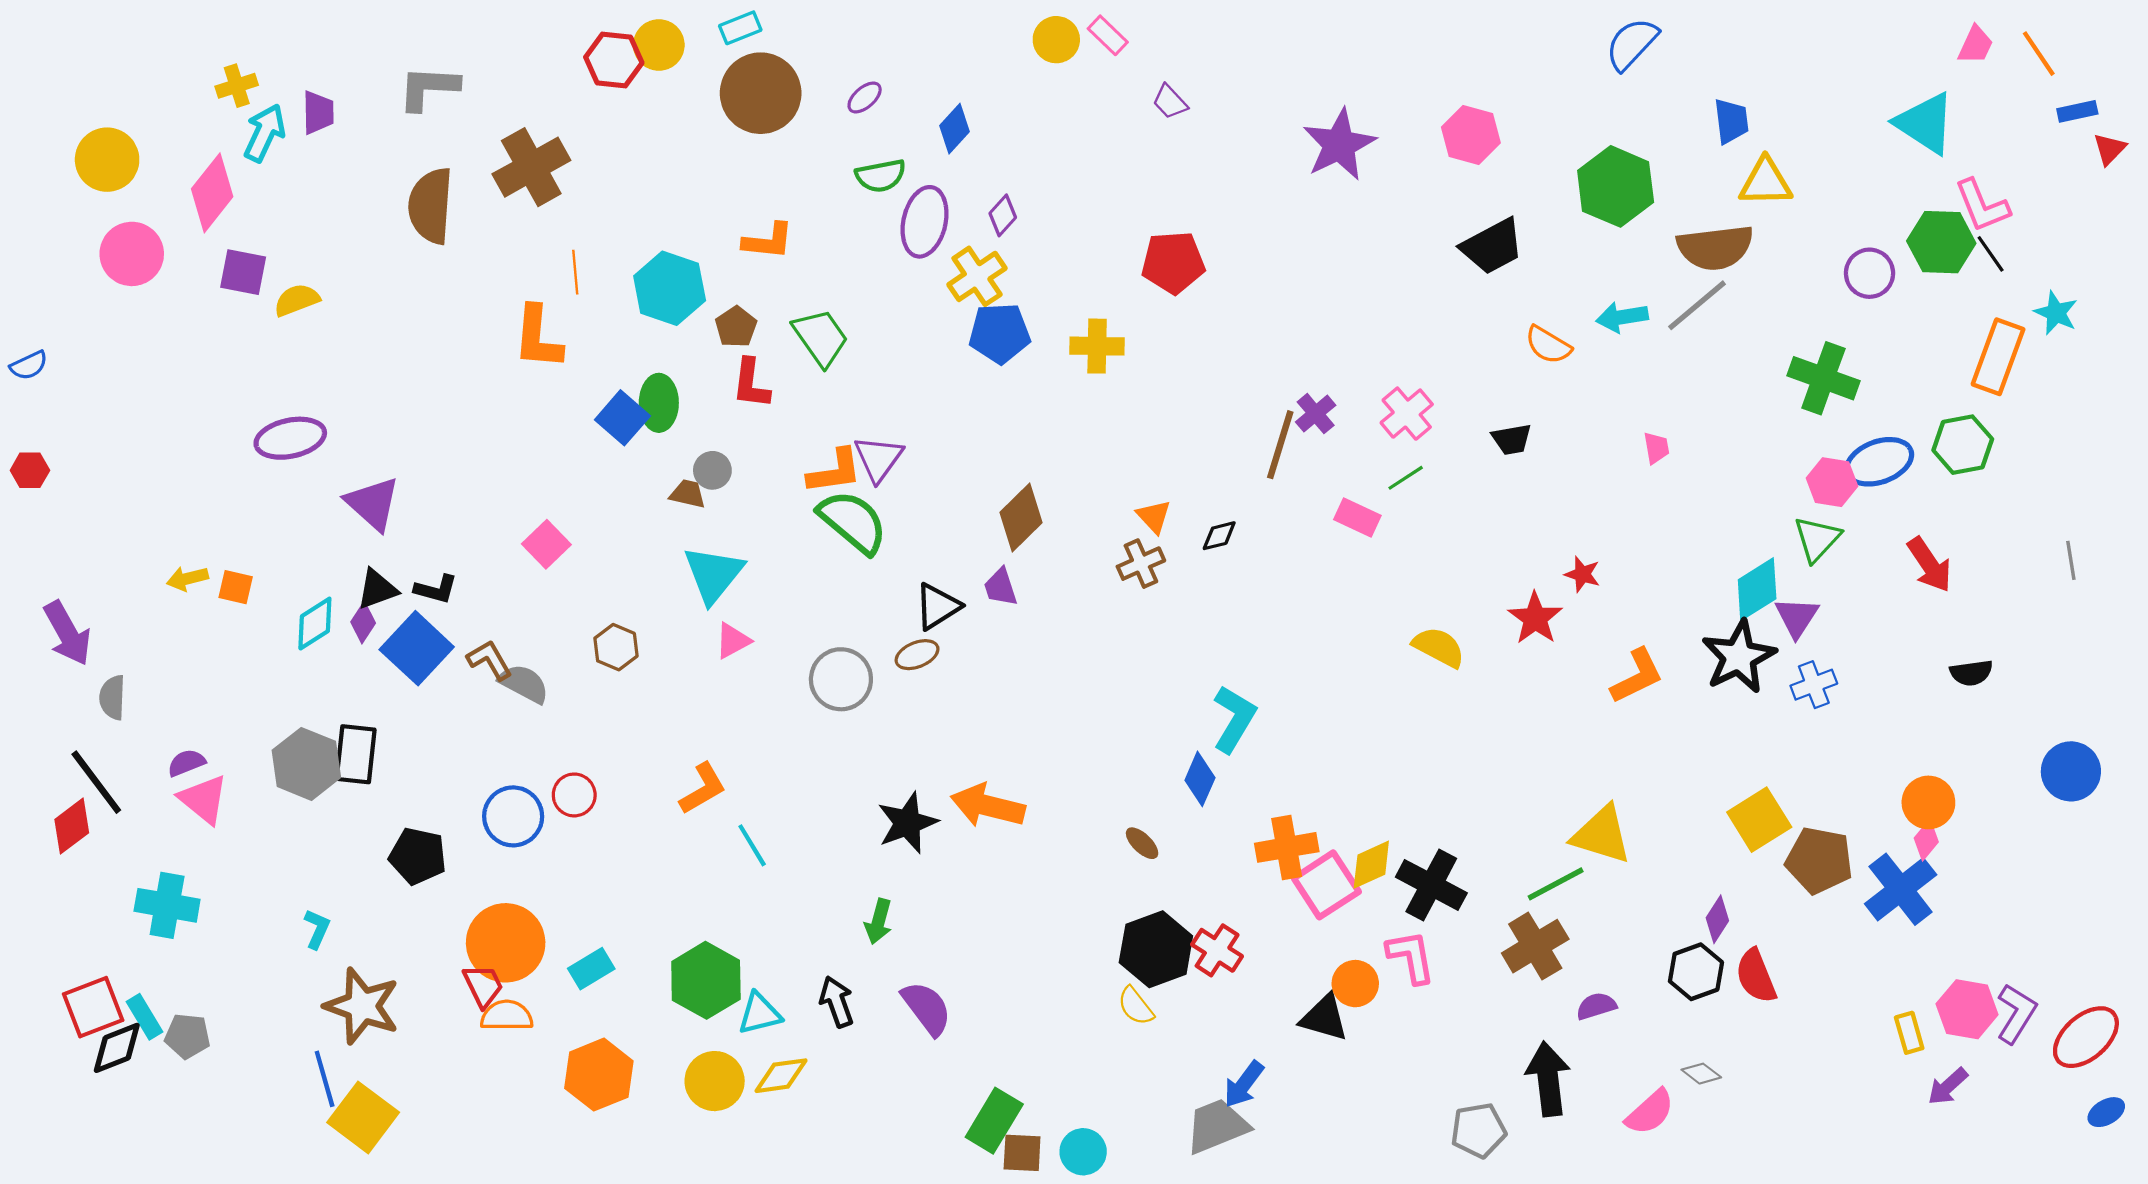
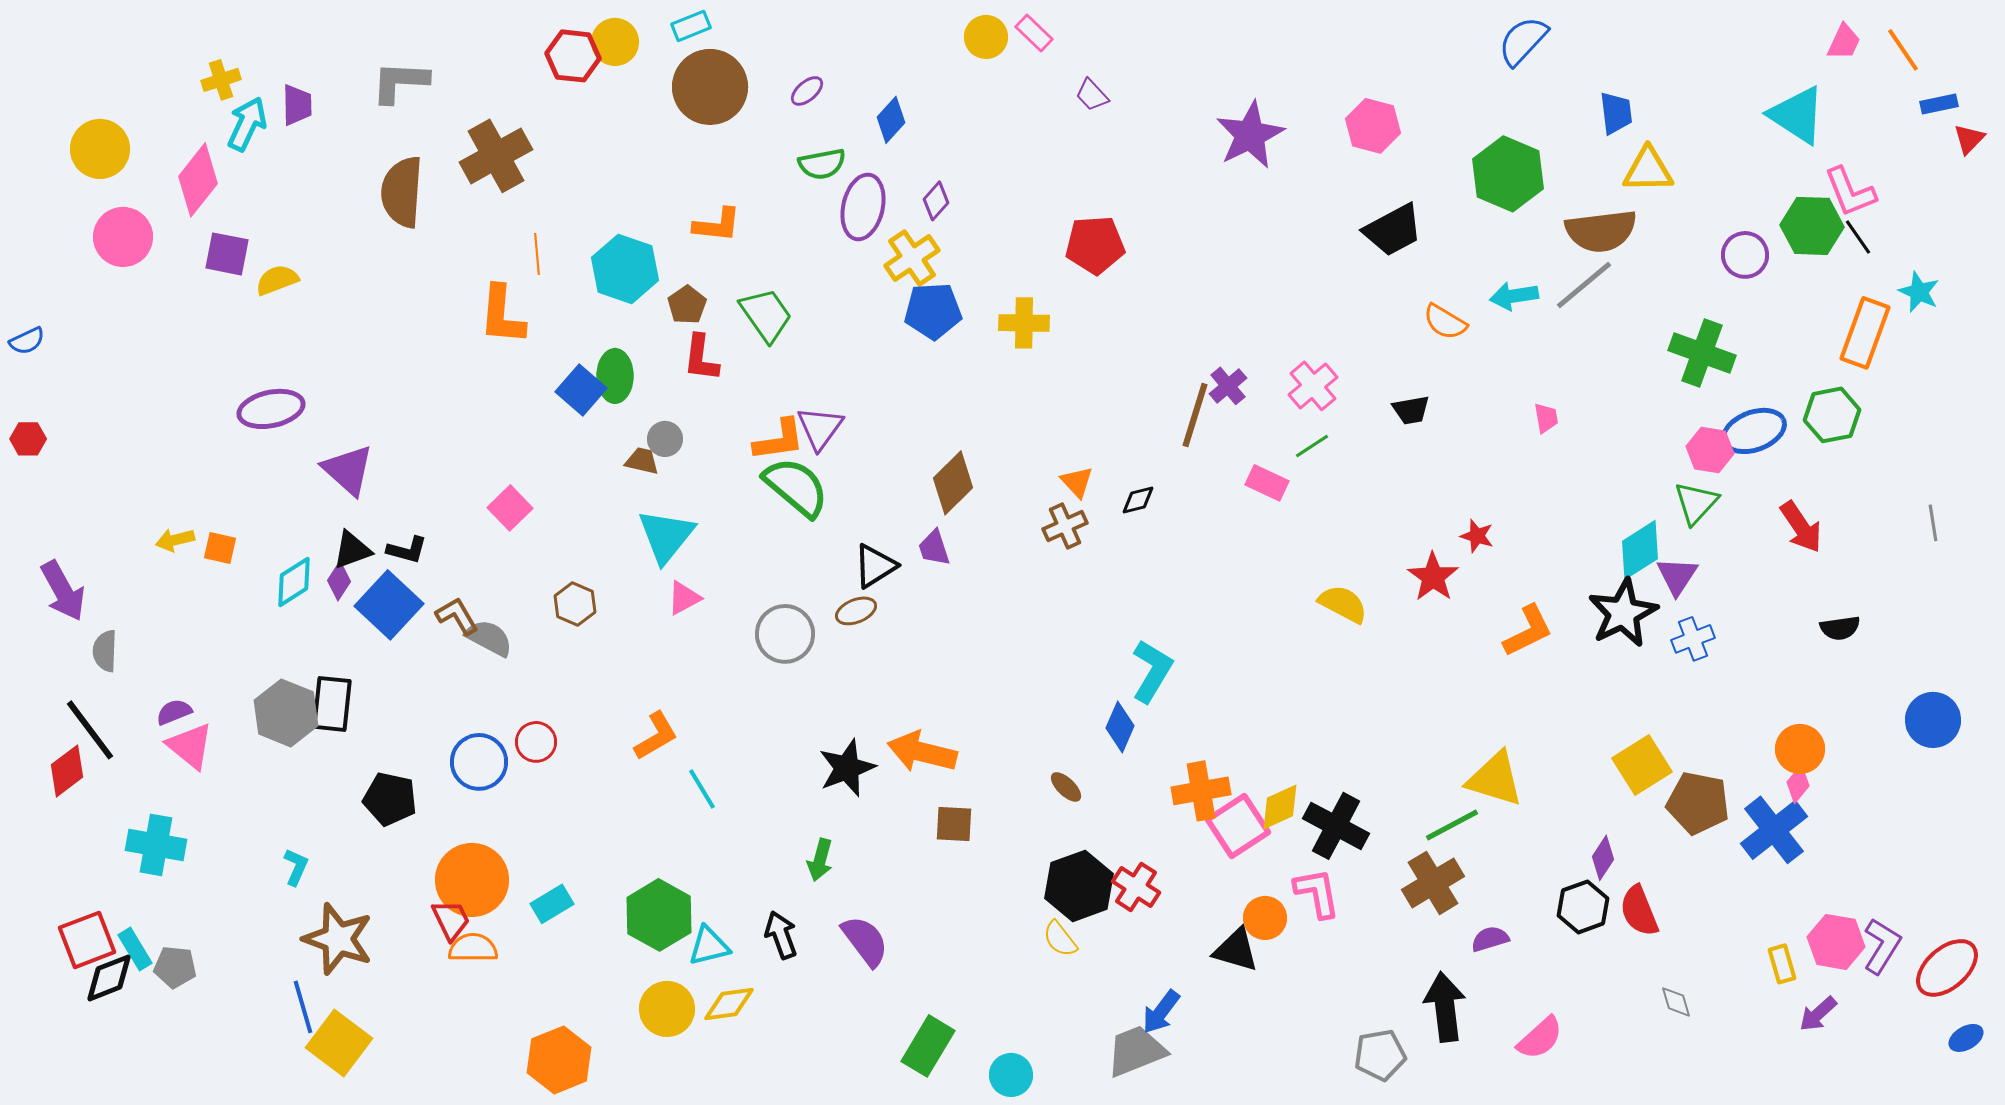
gray diamond: (1701, 1074) -> (1676, 1002), moved, turned 36
orange hexagon: (599, 1075) -> (559, 1060), moved
brown square: (1022, 1153) -> (954, 824), moved

